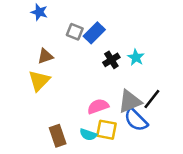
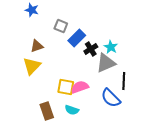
blue rectangle: (94, 33) -> (77, 38), moved
black line: (152, 99) -> (124, 81), turned -36
gray triangle: (130, 101) -> (106, 63), moved
yellow square: (107, 130) -> (66, 87), moved

